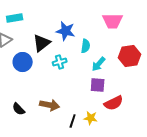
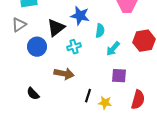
purple square: (98, 85) -> (119, 76), moved
red semicircle: (114, 103) -> (138, 100), moved, turned -48
brown arrow: (50, 105) -> (64, 74), moved
black line: (73, 121) -> (88, 96), moved

